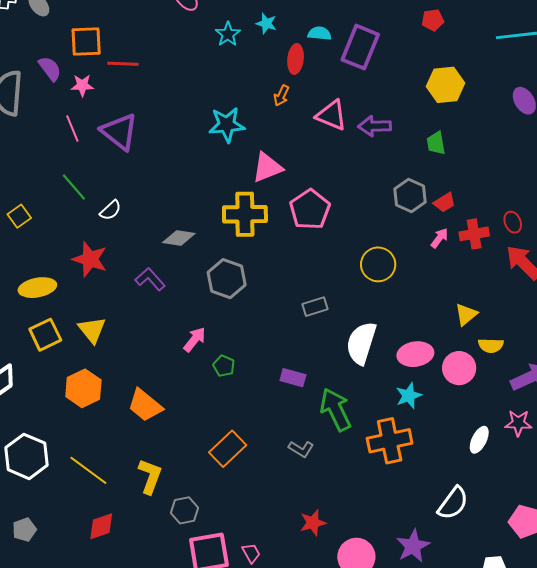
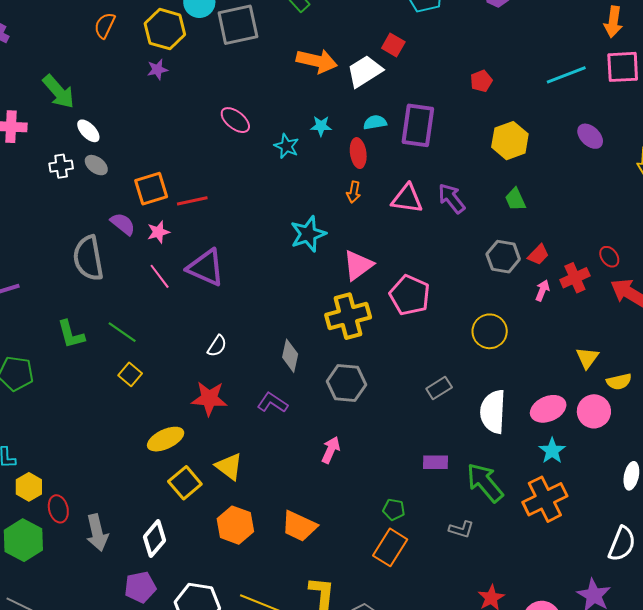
purple arrow: (375, 126) -> (452, 198), turned 68
green line: (74, 187) -> (122, 332), moved
gray diamond: (179, 238) -> (290, 356), turned -72
green pentagon: (224, 366) -> (394, 510), moved

